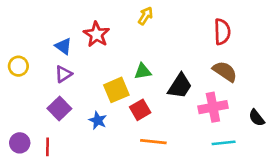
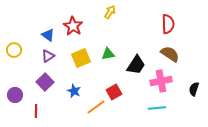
yellow square: (116, 90) -> (81, 58), moved
red square: (140, 110) -> (114, 92), moved
black semicircle: (257, 118) -> (194, 89), turned 56
orange line: (153, 142) -> (96, 107), moved, turned -42
purple circle: (20, 143) -> (15, 95), moved
cyan line: (224, 143) -> (157, 108), moved

